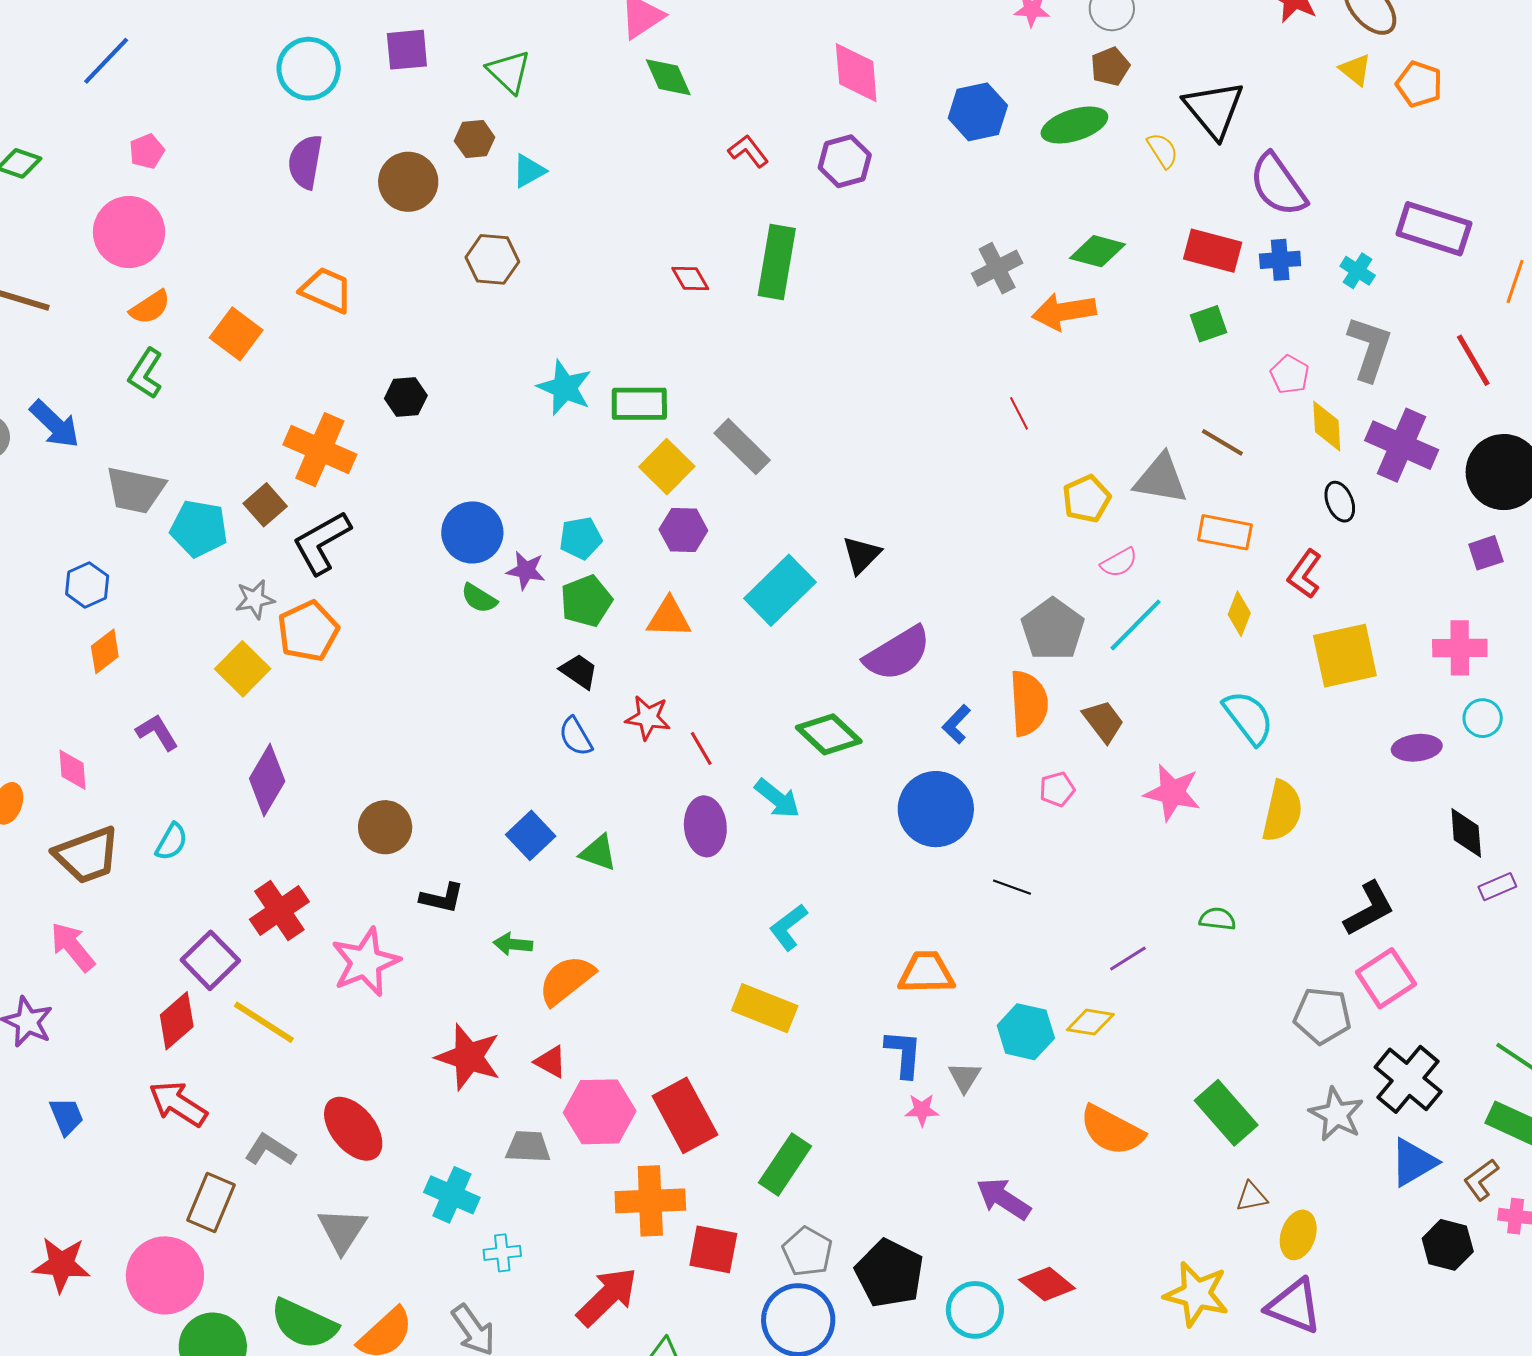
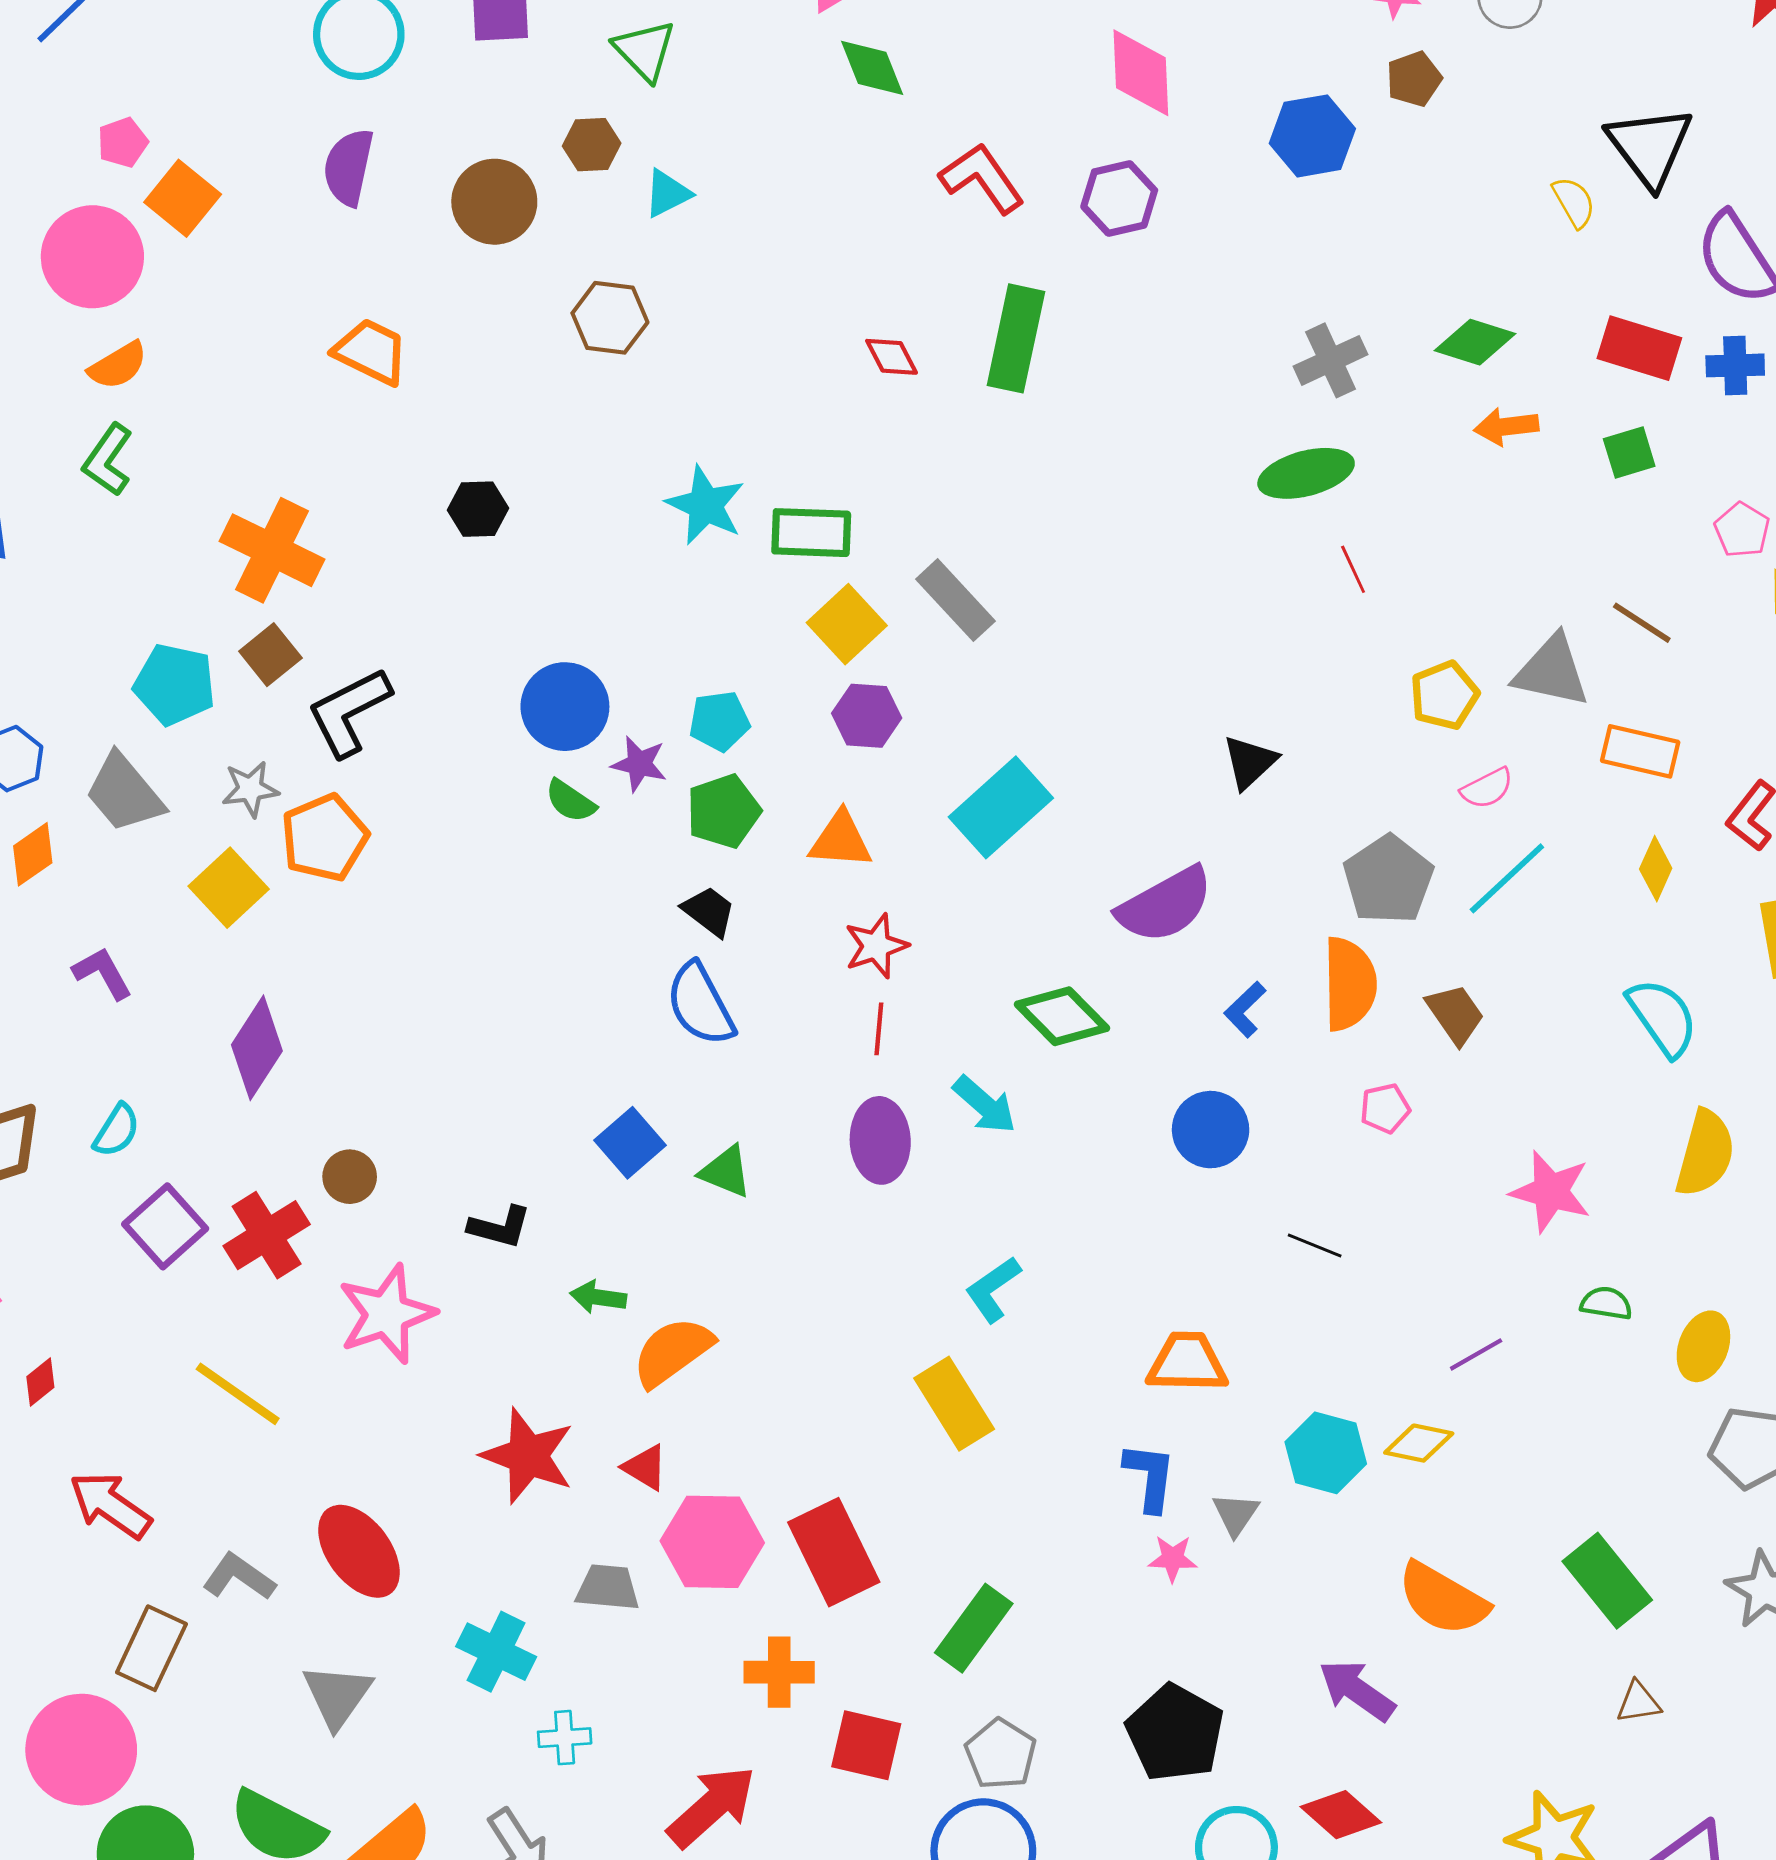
brown pentagon: (1110, 67) -> (1414, 79), moved
green ellipse: (1074, 125) -> (1306, 473), moved
red L-shape: (748, 151) -> (982, 178), size x1.5
orange arrow: (1064, 312) -> (1506, 427), moved, size x0.7
orange square: (236, 334) -> (183, 198), moved
orange cross: (320, 450) -> (272, 550), moved
gray trapezoid: (135, 490) -> (124, 793), moved, turned 36
black triangle: (862, 555) -> (1250, 762), moved
red star: (648, 718) -> (876, 946), moved, turned -30
blue semicircle: (576, 736) -> (700, 1004), size x1.5
red line: (701, 748) -> (879, 1029), turned 33
pink star: (1172, 793) -> (1551, 1192), moved
blue circle: (936, 809) -> (1211, 1130), size x0.7
brown circle: (385, 827) -> (350, 1177), moved, size x0.7
purple square: (210, 960) -> (165, 1226), moved
yellow rectangle: (765, 1008) -> (954, 1404), turned 34
red diamond: (177, 1021) -> (40, 1382), moved, size x0.6
purple arrow: (1003, 1199) -> (1357, 1690), moved
orange cross: (650, 1201) -> (779, 1672), size x0.7
yellow ellipse: (1298, 1235) -> (1703, 1346), moved
black pentagon: (889, 1273) -> (1175, 1733), moved

